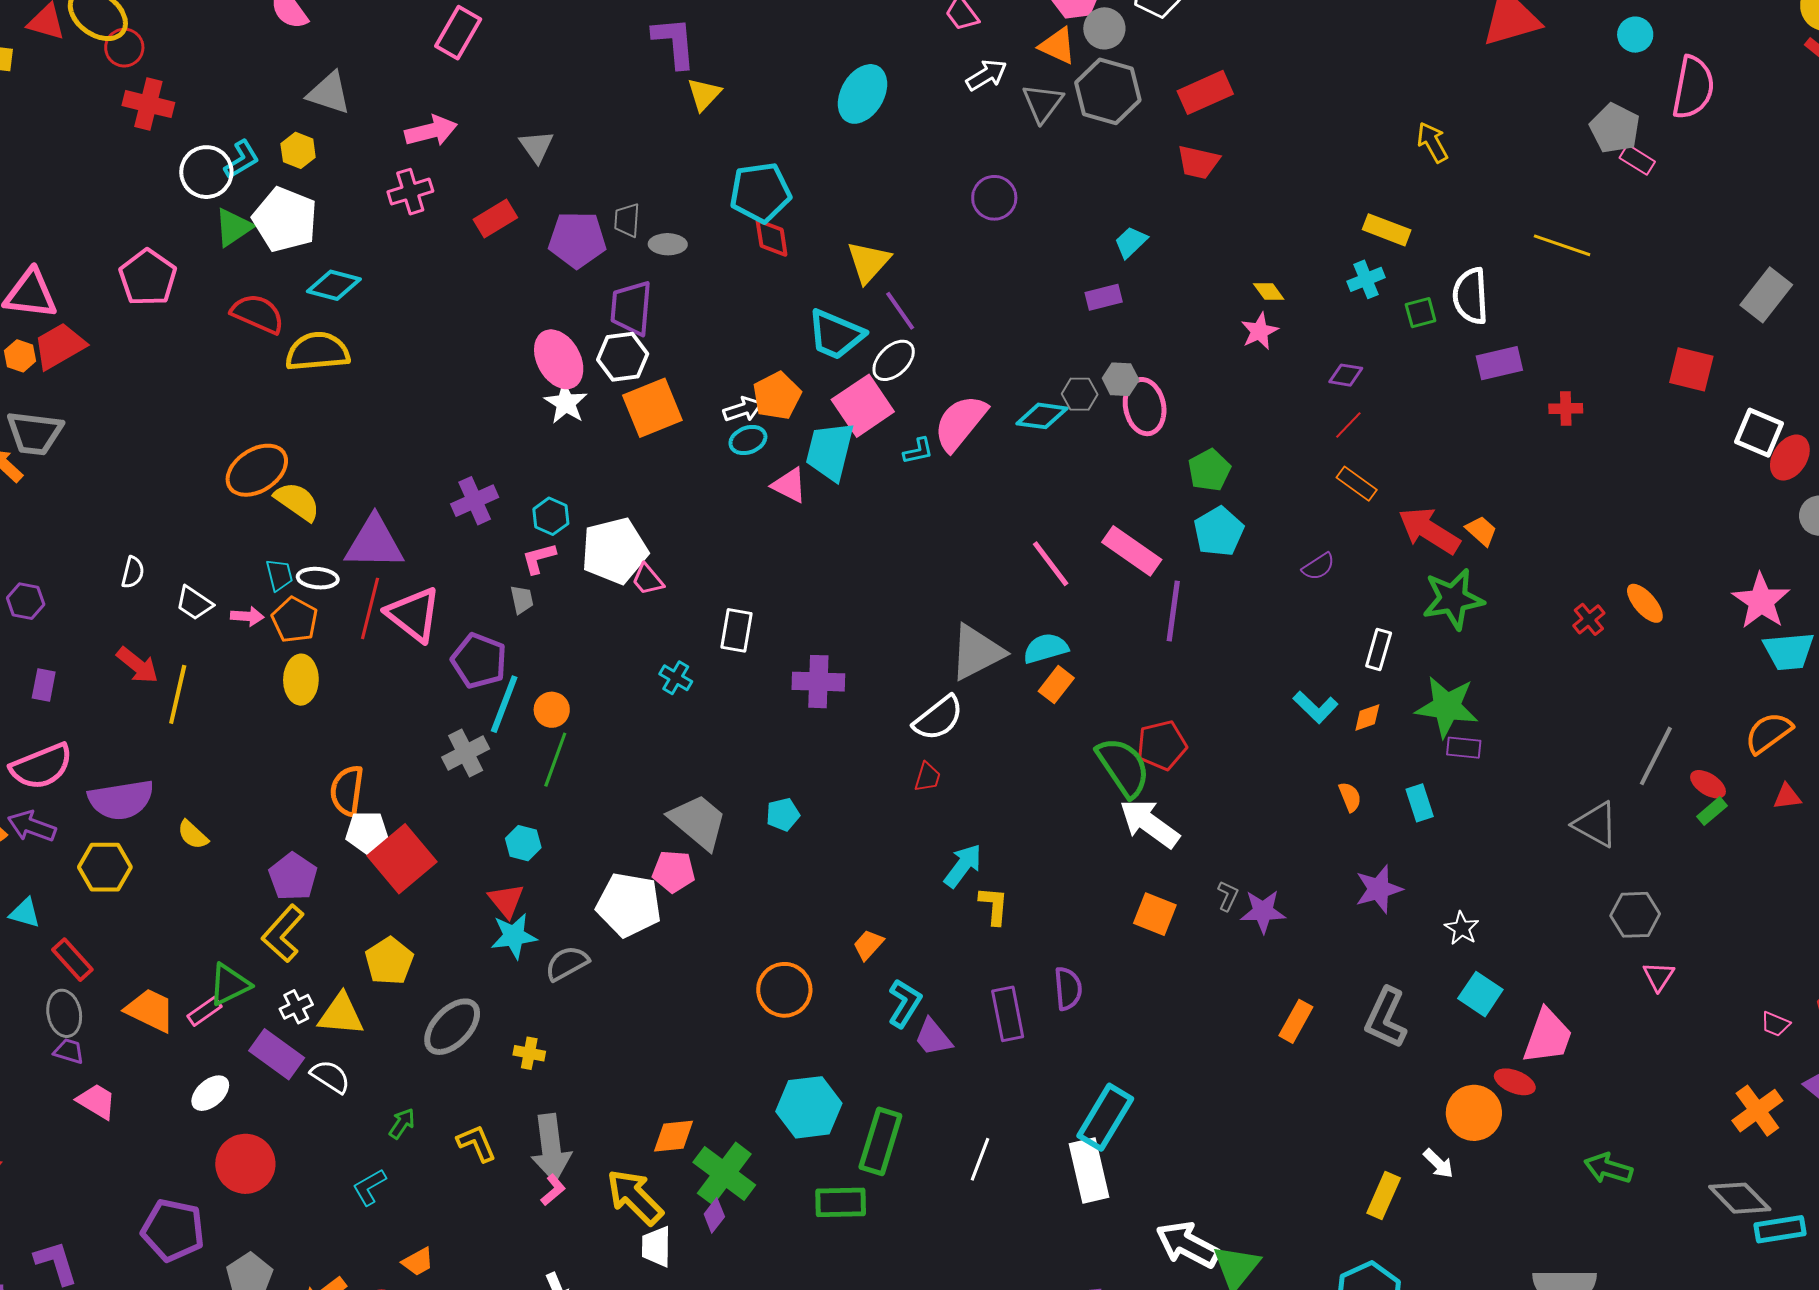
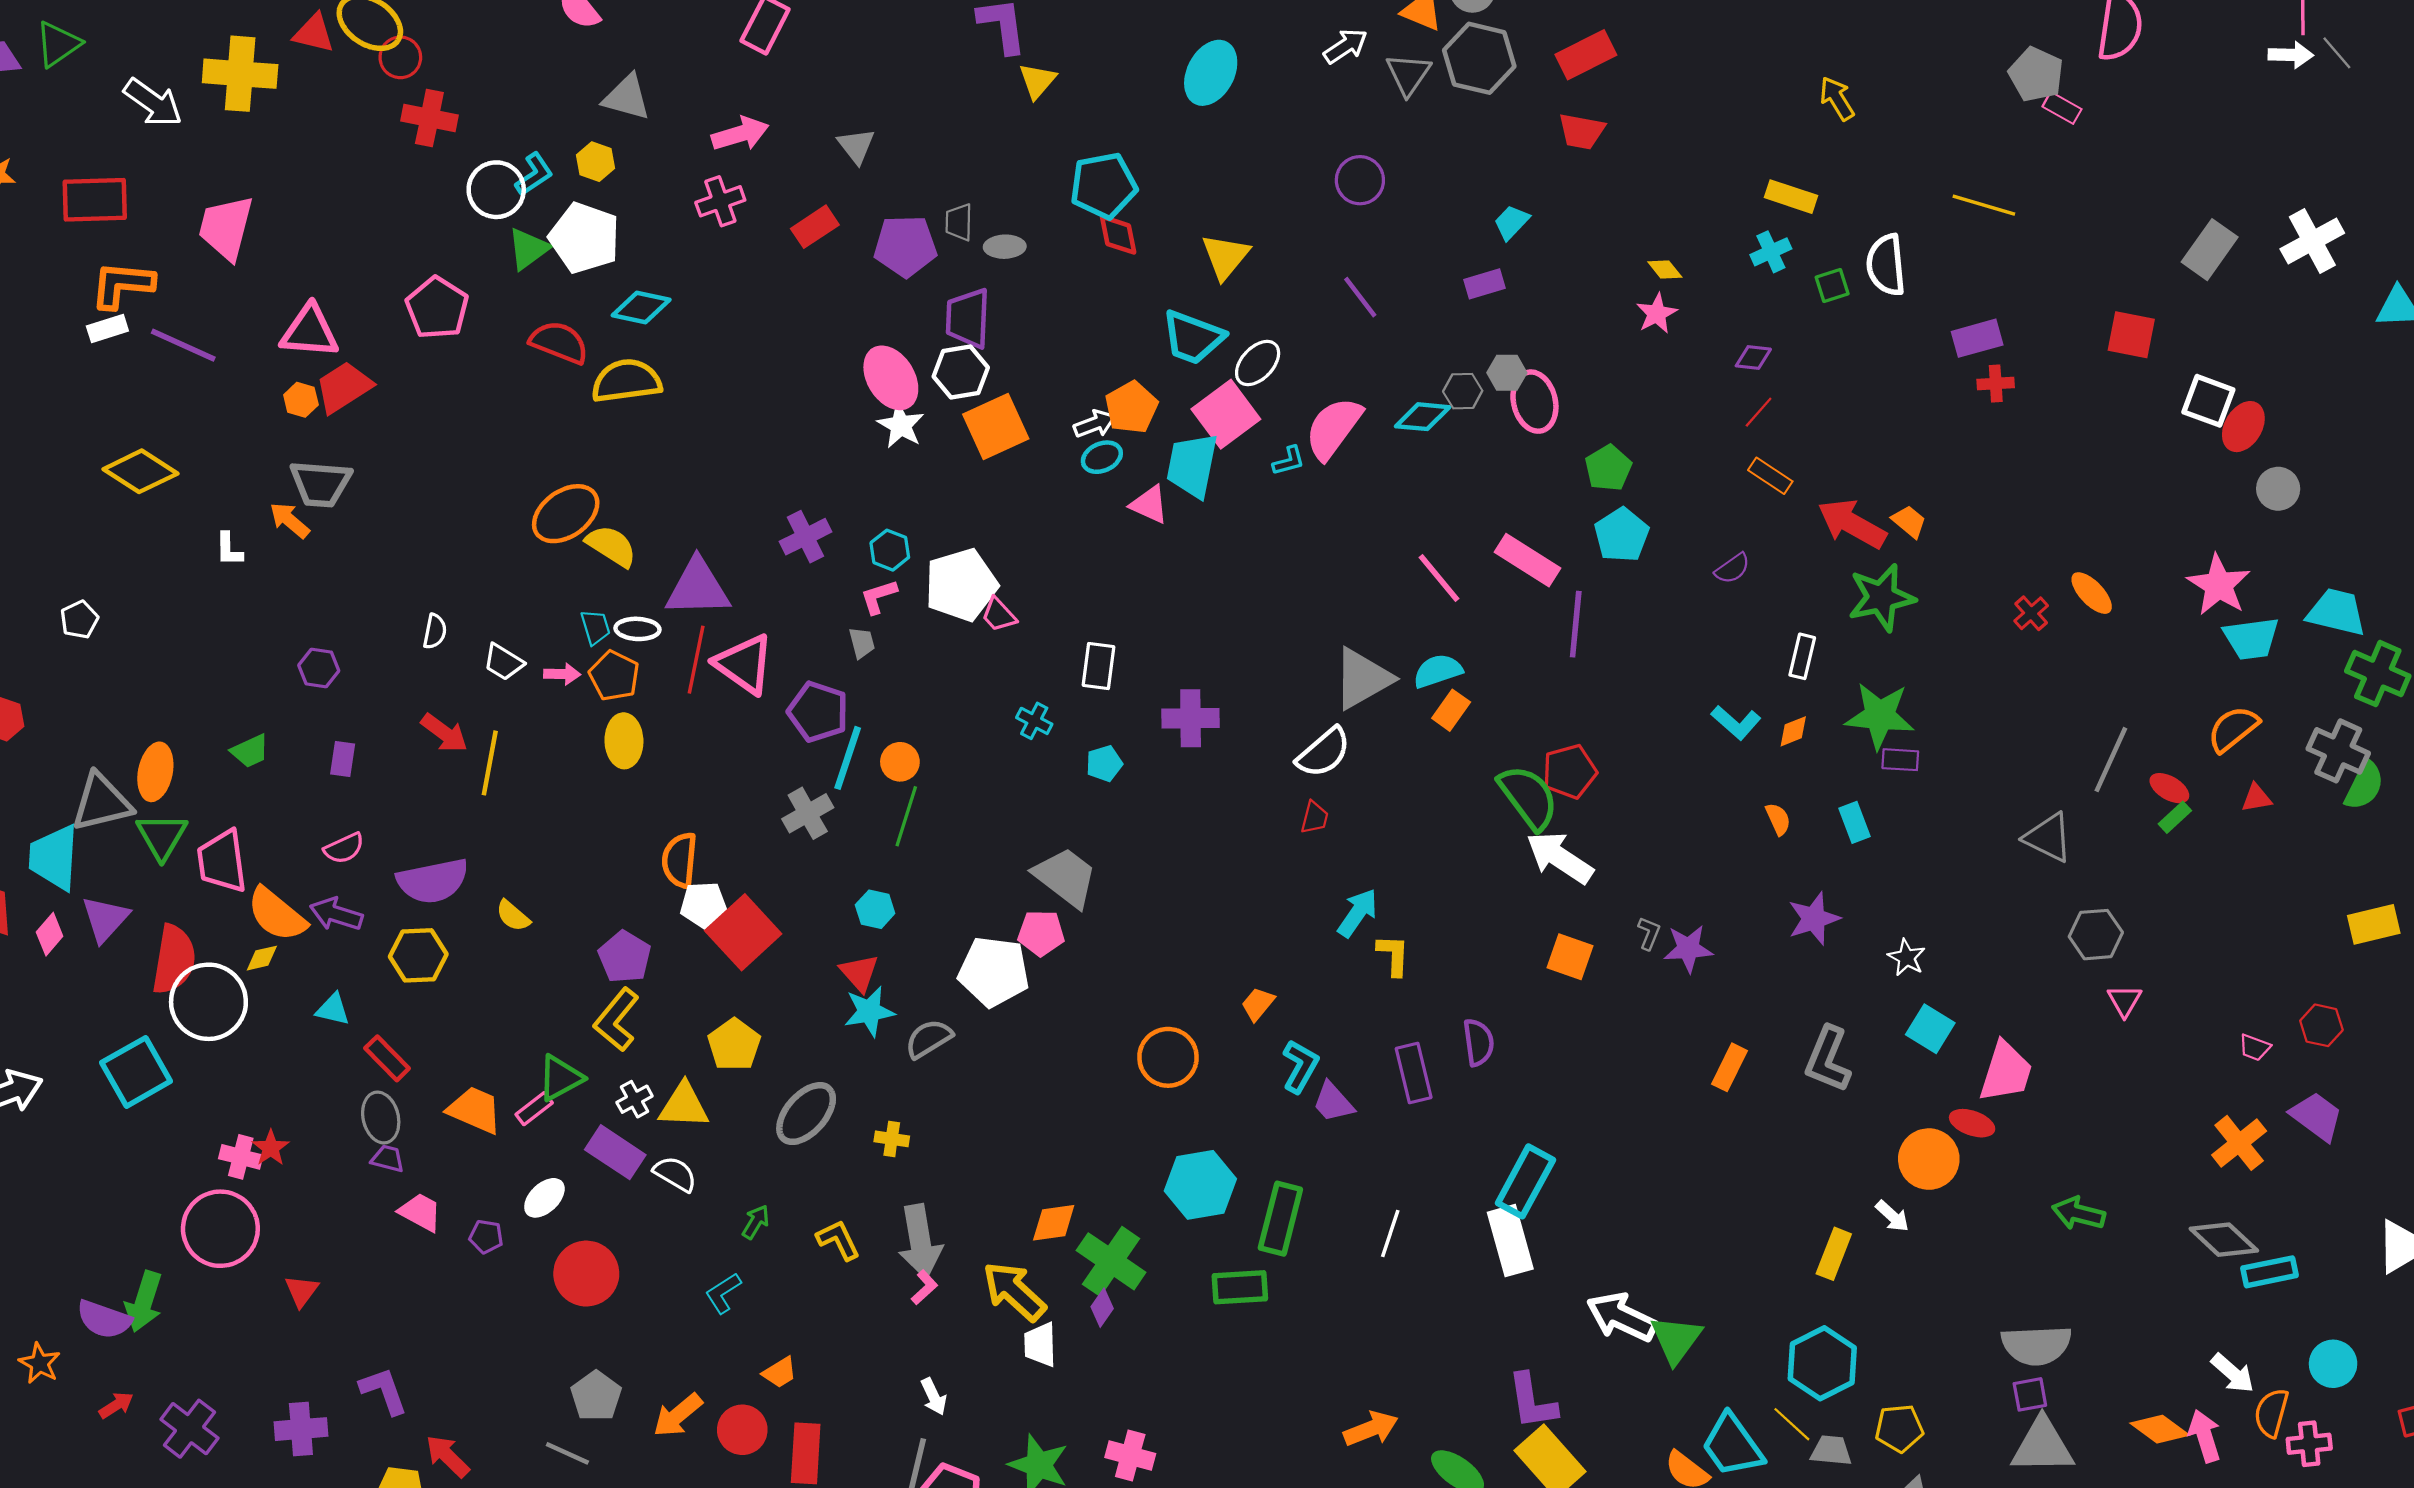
purple line: (900, 311) -> (1360, 297), moved
purple rectangle: (1499, 363) -> (1977, 338), moved
pink semicircle: (41, 766) -> (344, 848), size x0.6
cyan pentagon: (783, 814) -> (1104, 764), moved
purple pentagon: (173, 1230) -> (486, 1237), moved, size x0.5

